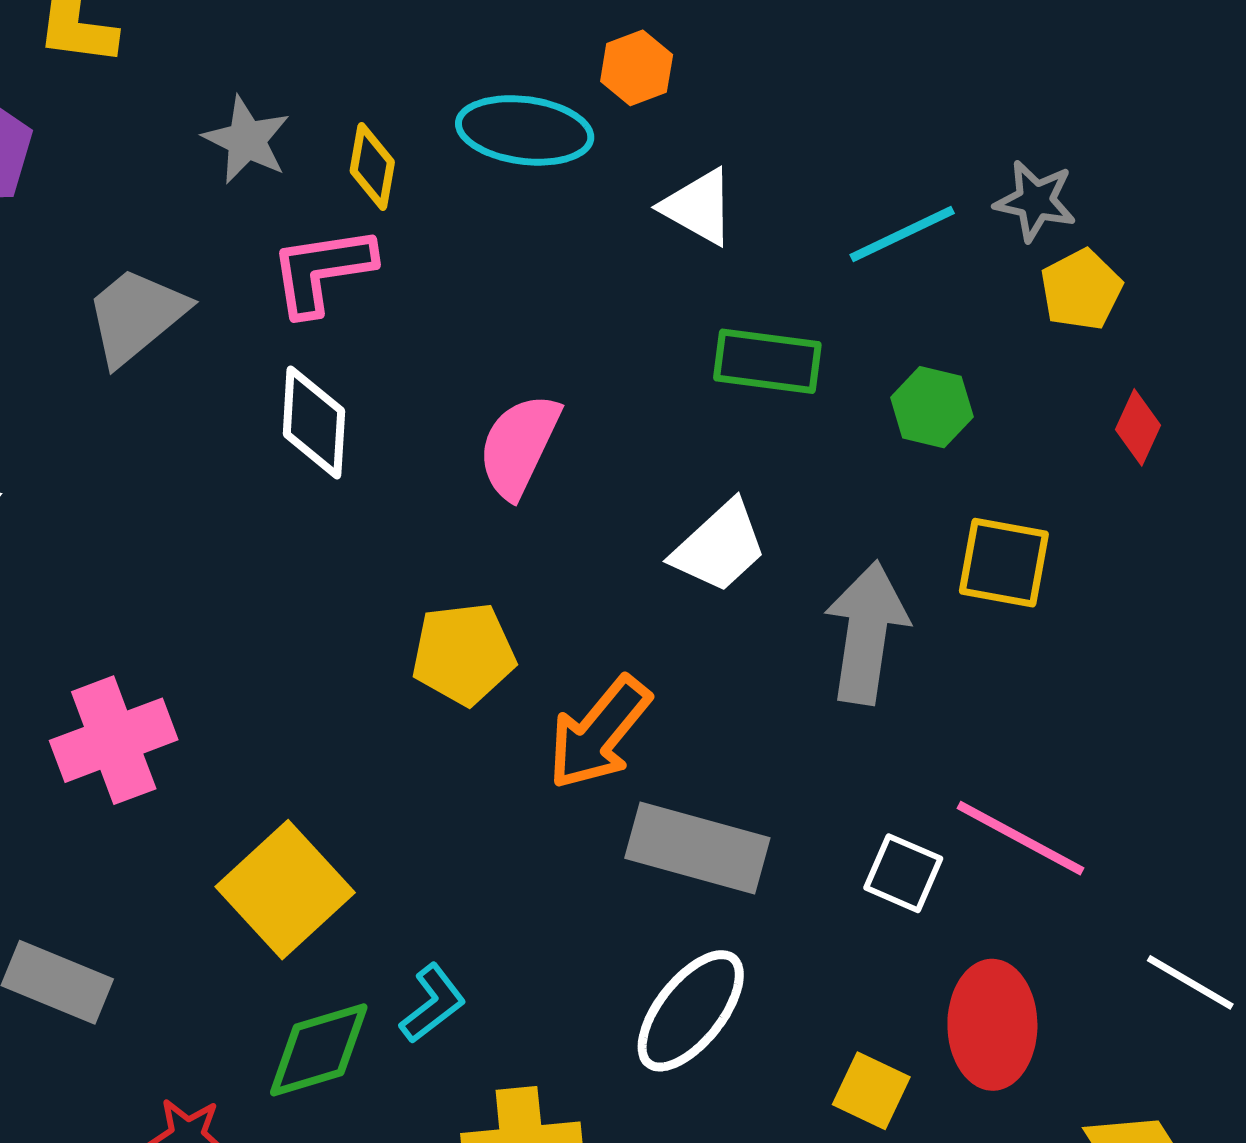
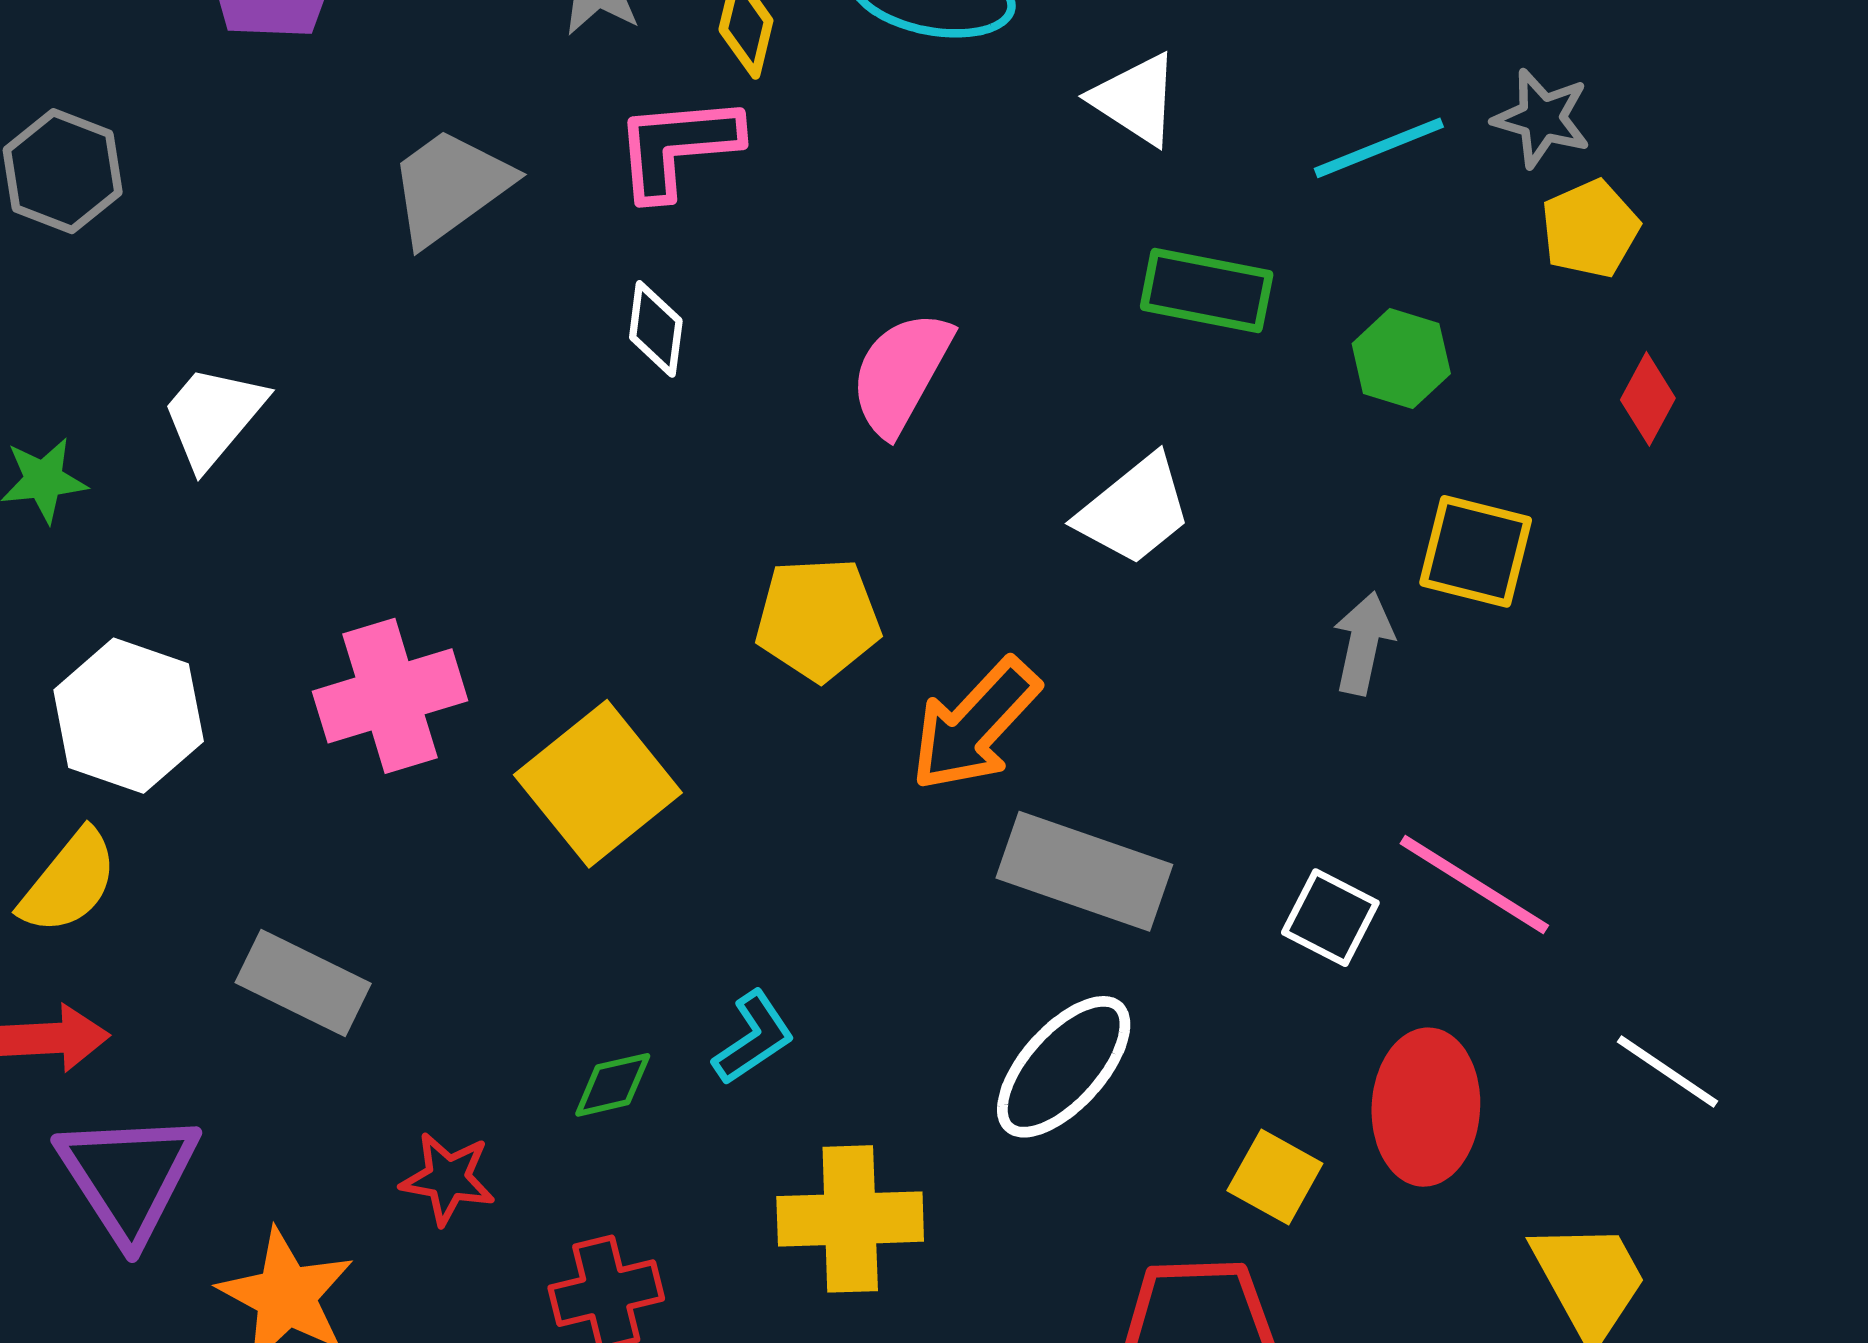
white diamond: (314, 422) -> (656, 329), size x0.7
gray arrow: (866, 633) -> (1363, 643), moved, size x0.6
yellow square: (285, 890) -> (598, 784), moved
green diamond: (319, 1050) -> (613, 1085), size x0.6

